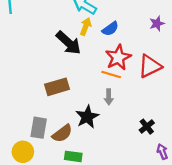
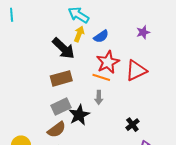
brown rectangle: (57, 87) -> (61, 78), moved
gray rectangle: (39, 128) -> (61, 106), moved, turned 54

